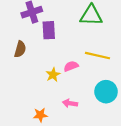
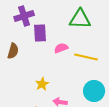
pink semicircle: (71, 66) -> (61, 48), moved
yellow star: (53, 75) -> (42, 84), moved

